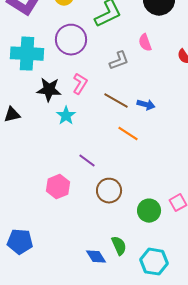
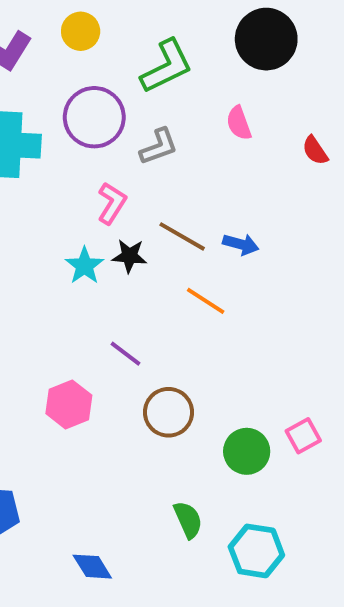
gray L-shape: (119, 61) -> (159, 147), moved
black star: (49, 90) -> (129, 256), moved, size x0.7
blue diamond: (96, 257) -> (92, 567), moved

